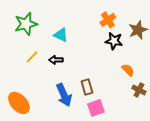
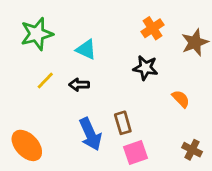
black star: (114, 41) -> (145, 68), moved
brown cross: (139, 90) -> (192, 150), moved

